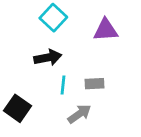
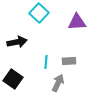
black arrow: (48, 58) -> (17, 42), moved
gray arrow: (79, 114) -> (58, 83), turned -30

